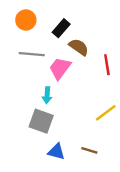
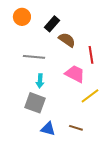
gray line: (32, 54) -> (34, 57), moved
pink trapezoid: (60, 68) -> (75, 74), moved, turned 80

